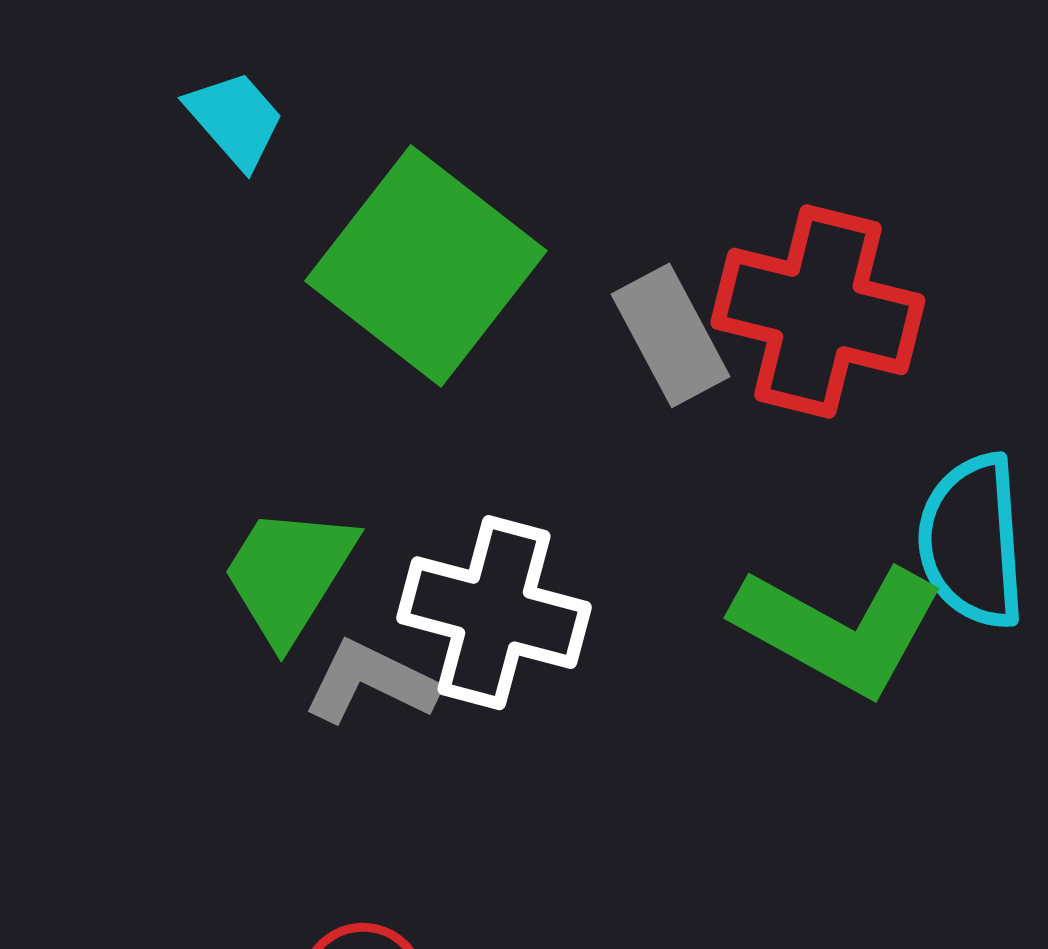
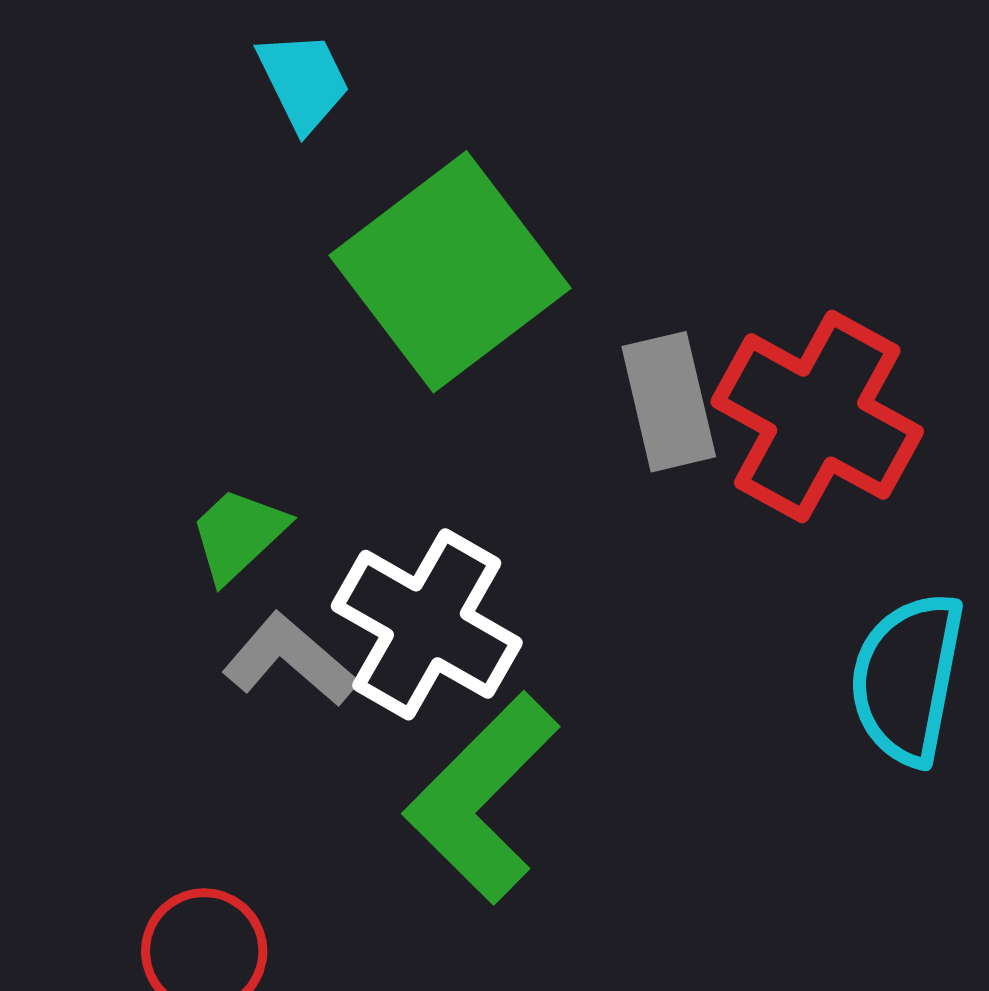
green trapezoid: (289, 574) -> (238, 534), size x0.7
green L-shape: (839, 629) -> (482, 798), moved, turned 91

